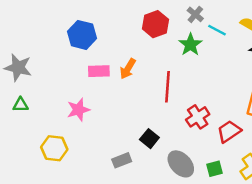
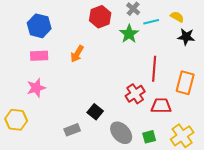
cyan line: (217, 30) -> (151, 22), turned -42
pink rectangle: (99, 71) -> (39, 56), moved
red line: (168, 87) -> (154, 69), moved
red trapezoid: (229, 131) -> (161, 106), turned 35

